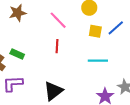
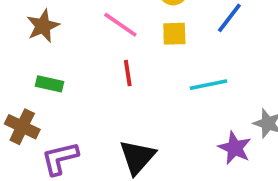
yellow square: (95, 31) -> (174, 34), moved
green rectangle: (17, 54) -> (49, 84), moved

